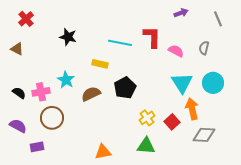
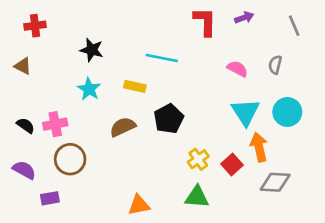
red cross: (26, 19) -> (35, 26), turned 35
red L-shape: (152, 37) -> (205, 22), moved
cyan star: (66, 80) -> (89, 89), moved

